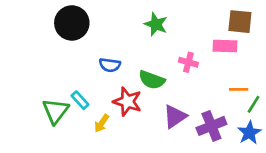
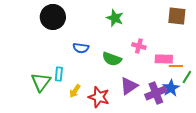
pink rectangle: (225, 46) -> (164, 59), moved
cyan rectangle: (80, 100) -> (59, 74), turned 48
red star: (127, 102) -> (99, 97), moved
blue star: (249, 133) -> (171, 88), moved

